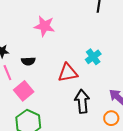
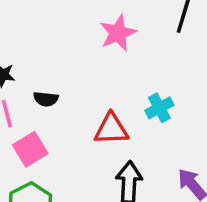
pink star: (44, 26) -> (118, 33), moved, turned 30

